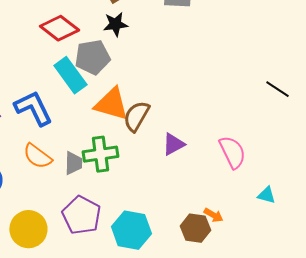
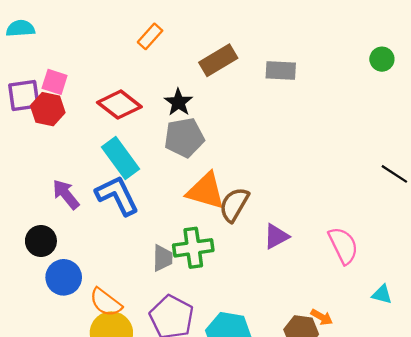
black star: (115, 24) -> (178, 102), moved, turned -30
red diamond: (59, 28) -> (119, 105), moved
cyan rectangle: (70, 75) -> (120, 158), moved
orange semicircle: (37, 156) -> (106, 302), moved

